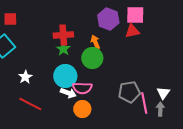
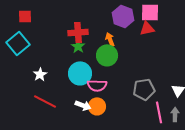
white arrow: (68, 93) -> (83, 105), moved
pink line: (144, 103) -> (159, 112), moved
gray arrow: (160, 109) -> (175, 114), moved

